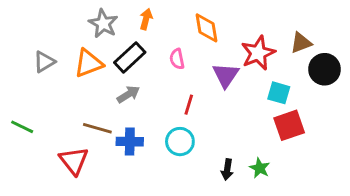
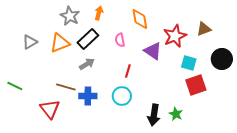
black circle: (325, 69) -> (222, 59), moved
purple triangle: (226, 75) -> (153, 51), turned -30
black arrow: (227, 170) -> (154, 115), size x1.5

